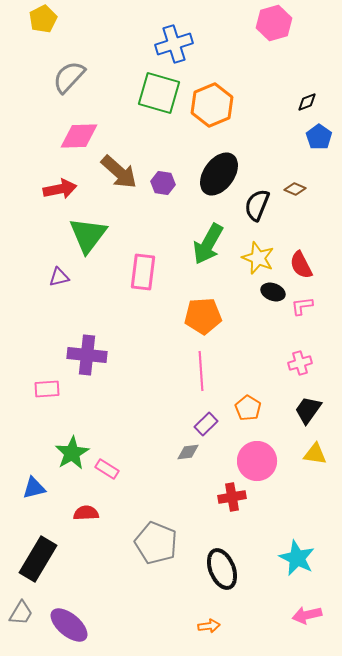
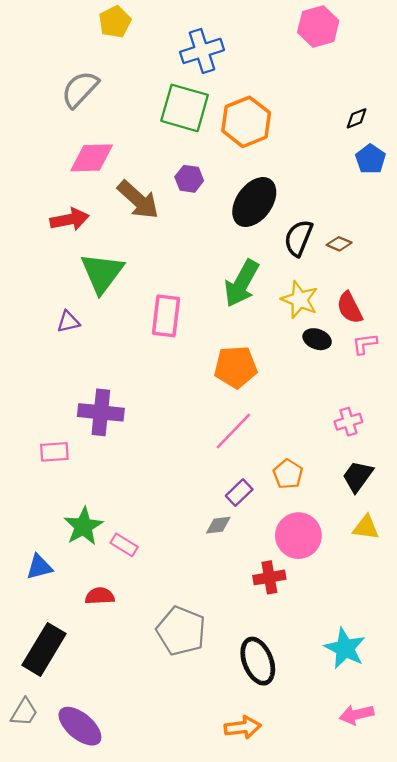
yellow pentagon: (43, 19) -> (115, 22), moved
purple hexagon: (163, 183) -> (189, 179), moved
brown diamond: (295, 189) -> (339, 244), moved
pink L-shape: (302, 306) -> (365, 344), moved
pink line: (201, 371) -> (233, 431), turned 48
orange arrow: (209, 626) -> (243, 727), size x1.4

